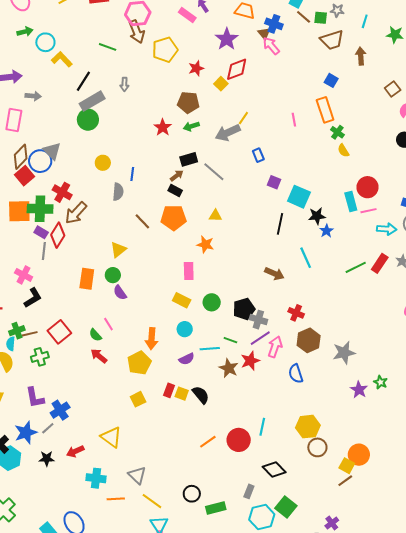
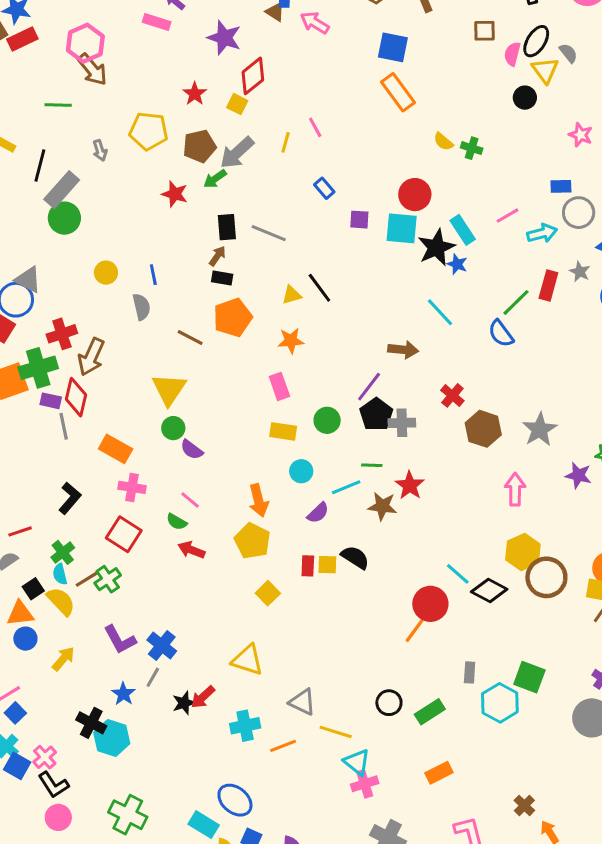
pink arrow: (271, 46) -> (315, 23), moved
yellow pentagon: (165, 50) -> (149, 131), moved, turned -30
blue square: (331, 80) -> (393, 47), size x1.5
brown square: (393, 89) -> (485, 31), turned -35
pink line: (294, 120) -> (315, 127), moved
green cross: (337, 132) -> (472, 148), moved
gray arrow: (228, 133) -> (237, 153), moved
black rectangle: (189, 159) -> (227, 227), turned -60
red circle: (368, 187) -> (415, 195), moved
red cross: (62, 192) -> (62, 334), turned -30
cyan rectangle: (351, 202) -> (463, 230), moved
black star: (317, 216) -> (436, 247), size x1.4
black line: (280, 224) -> (319, 288), moved, turned -30
yellow triangle: (118, 250) -> (169, 389), size x1.4
pink cross: (24, 275) -> (132, 487), moved
orange rectangle: (87, 279) -> (116, 449), moved, turned -50
red cross: (296, 313) -> (452, 395), turned 35
brown line: (30, 334) -> (86, 579), moved
purple line: (260, 338) -> (369, 387), moved
pink arrow: (275, 347) -> (515, 489), moved
blue semicircle: (296, 374) -> (501, 334), moved
cyan line: (262, 427) -> (458, 574), turned -42
blue star: (26, 433) -> (123, 694), size x0.7
orange line: (208, 442) -> (415, 630), moved
brown circle: (317, 447) -> (546, 577), size x1.4
black star: (47, 459) -> (184, 703), moved
black diamond: (274, 469) -> (489, 590), moved

